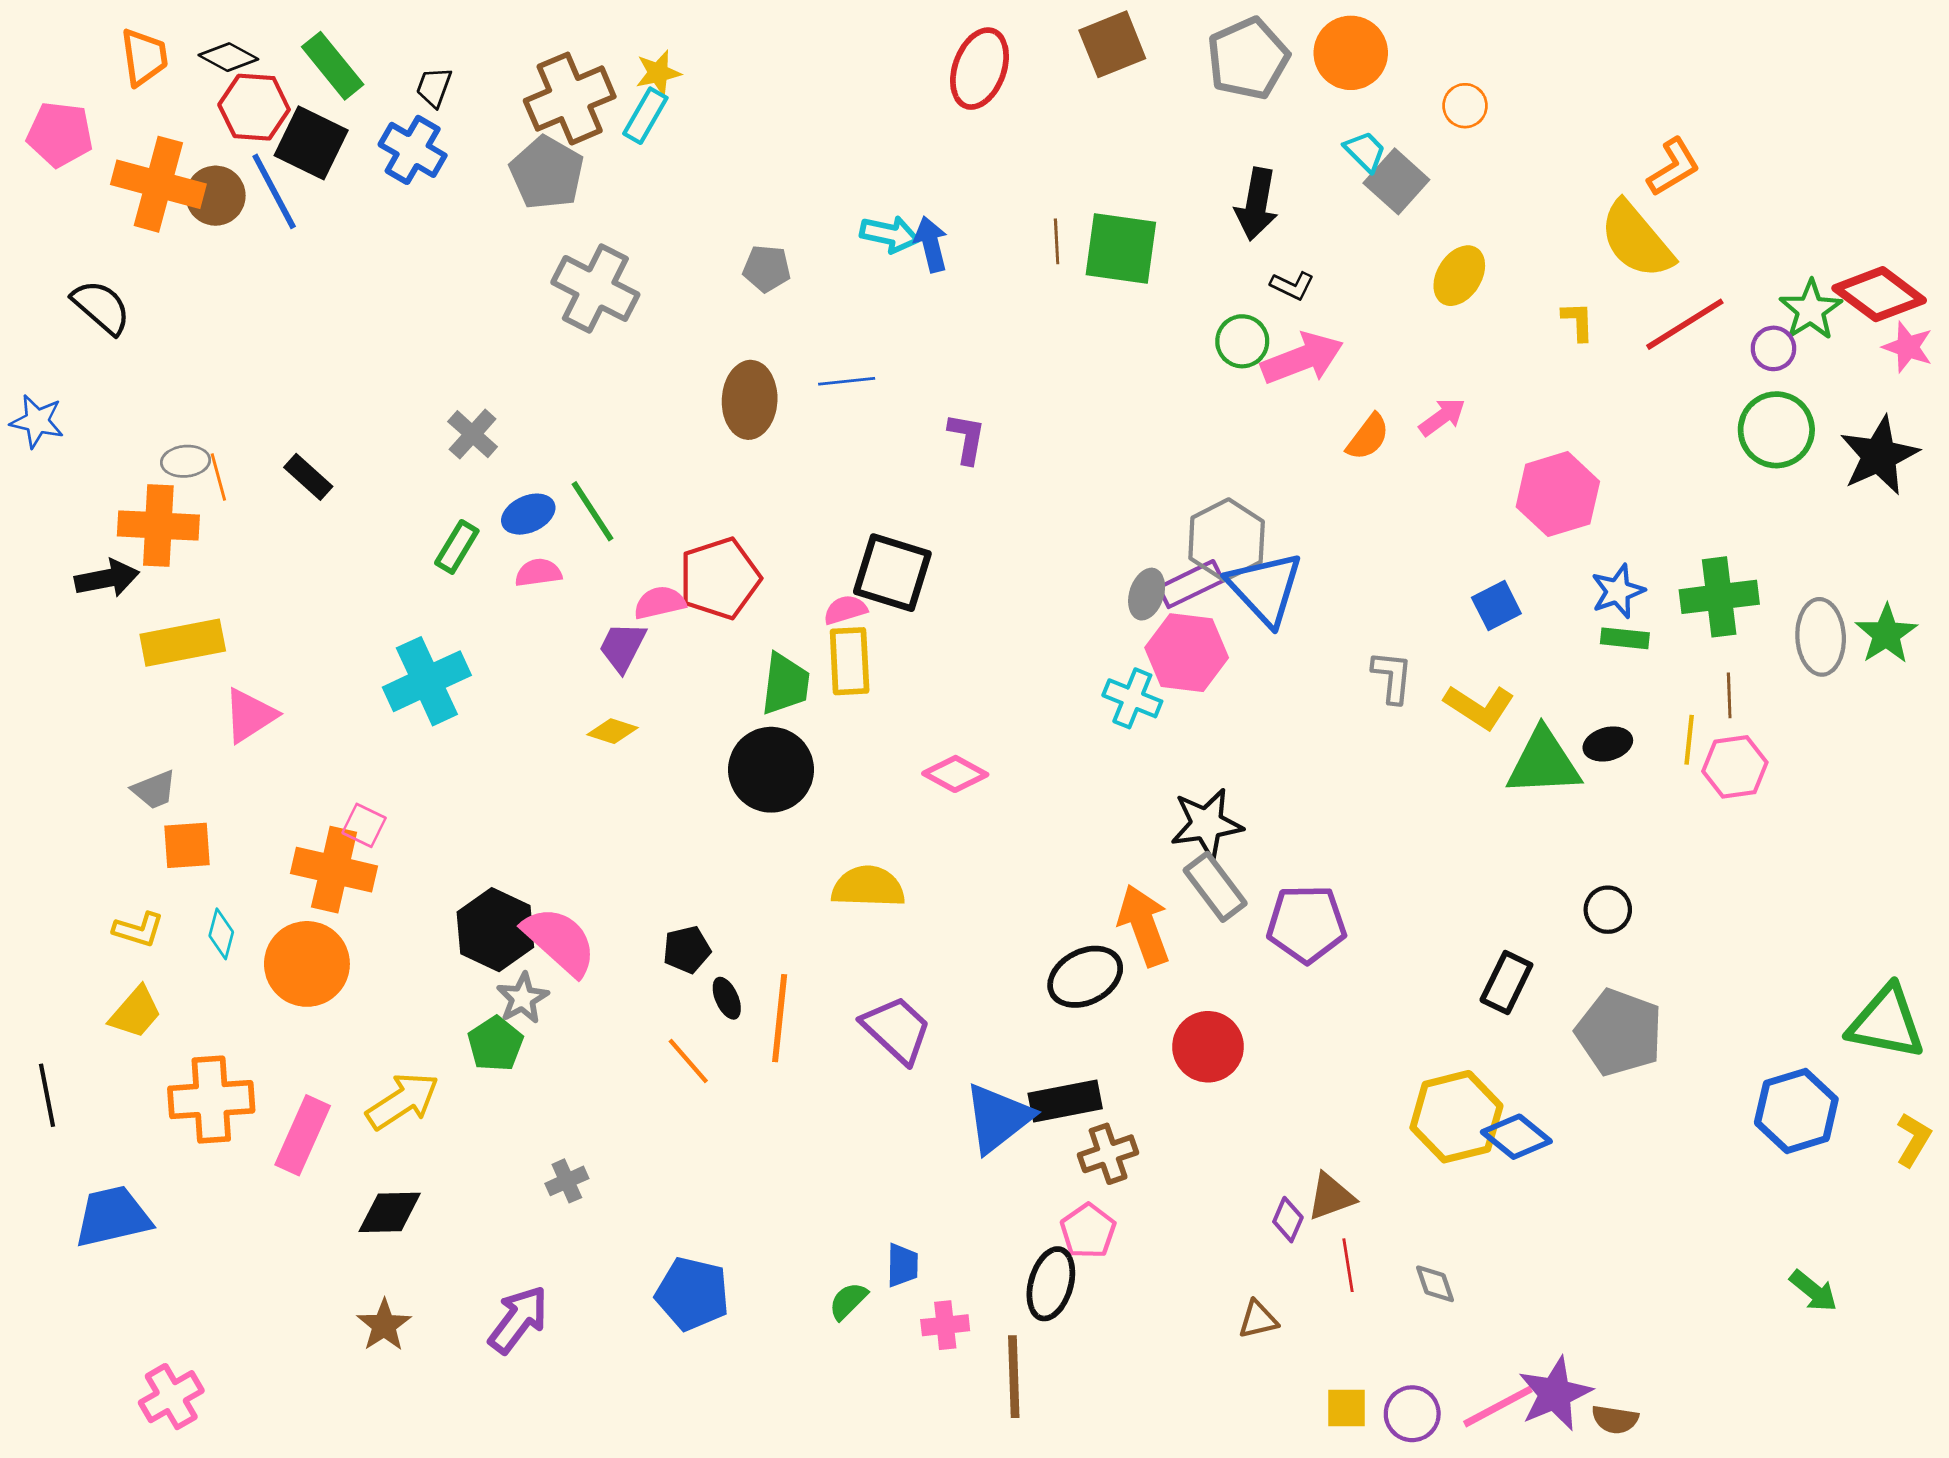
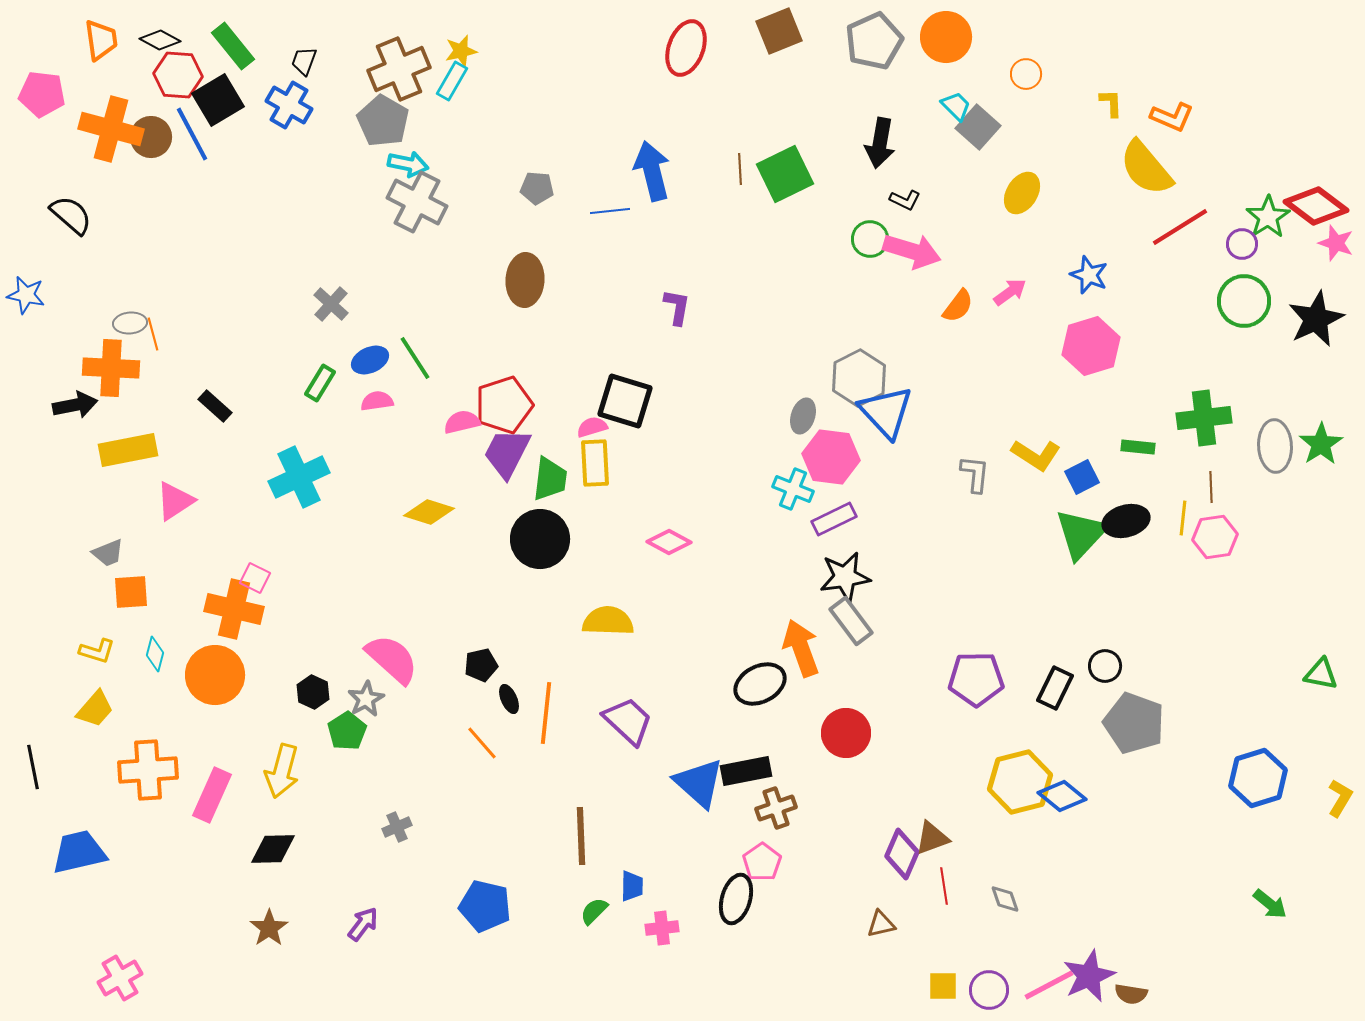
black square: (311, 143) -> (218, 100), turned 33
orange L-shape: (1674, 167) -> (1172, 117), turned 54
cyan arrow: (890, 234) -> (408, 164), moved
blue arrow: (931, 244) -> (652, 171), size x1.5
green square: (1121, 248) -> (785, 174), turned -34
yellow L-shape: (1578, 321) -> (1111, 103), moved
pink arrow: (1302, 358) -> (912, 251), turned 38
blue line: (847, 381) -> (610, 211), moved
black rectangle: (308, 477) -> (215, 406), moved
purple rectangle: (1191, 584) -> (834, 519), moved
blue star: (1618, 591) -> (1089, 275), moved, turned -30
blue square: (1496, 605) -> (1082, 477), moved
purple trapezoid: (622, 647) -> (507, 453), moved, size x1.4
yellow L-shape: (1479, 707) -> (1036, 455), moved
yellow diamond: (613, 731) -> (429, 512), size x1.4
black ellipse: (1608, 744) -> (1126, 521), size x1.4
green triangle: (1544, 763) -> (1081, 534), turned -44
black circle: (1608, 910) -> (1105, 666), moved
purple pentagon: (1307, 924) -> (976, 679), moved
black hexagon: (495, 930) -> (313, 692), moved, size x0.6
green triangle: (1886, 1022) -> (1321, 674), moved, size x0.6
yellow arrow: (403, 1101) -> (282, 771), turned 138
blue triangle: (998, 1118) -> (699, 783), turned -40
purple diamond: (1288, 1220) -> (902, 854), size x1.6
purple arrow: (518, 1319) -> (363, 924), size x0.7
brown line: (1014, 1377) -> (581, 836), moved

